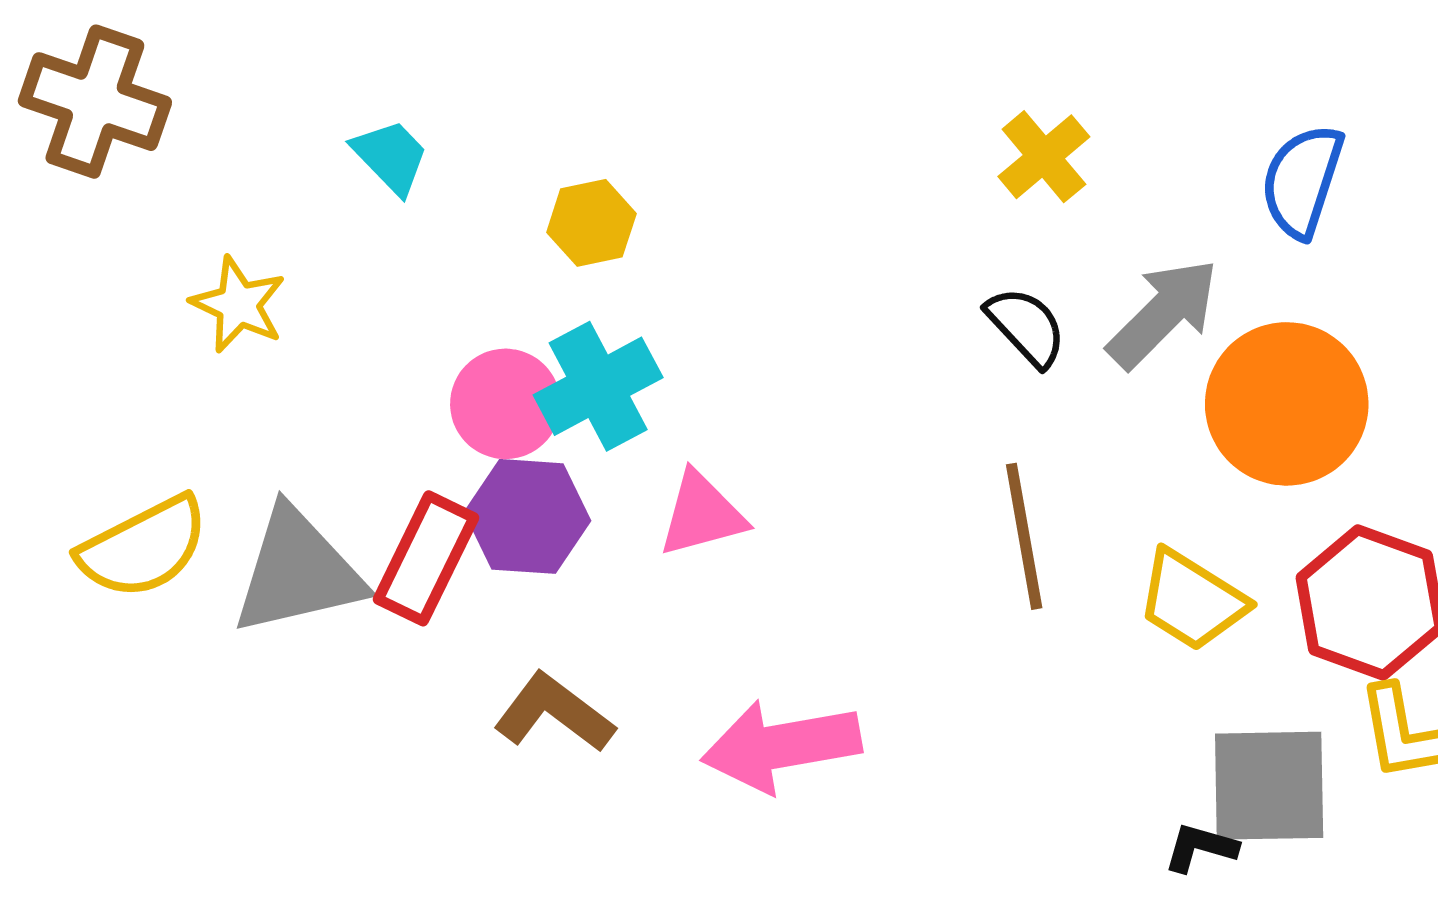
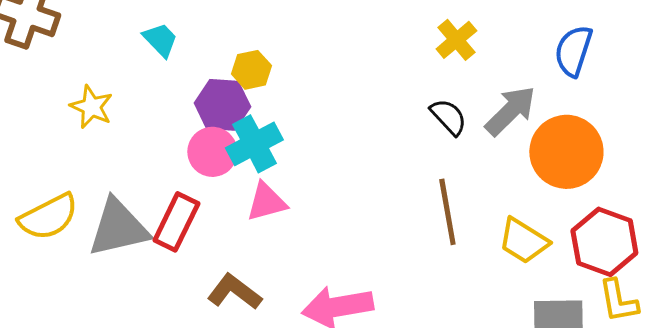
pink triangle: (702, 514) -> (266, 202), moved
purple hexagon: (527, 516) -> (222, 105), moved

